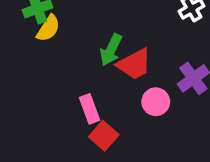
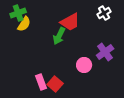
red trapezoid: (134, 64) -> (70, 22), moved
pink rectangle: (89, 109) -> (41, 82), moved

